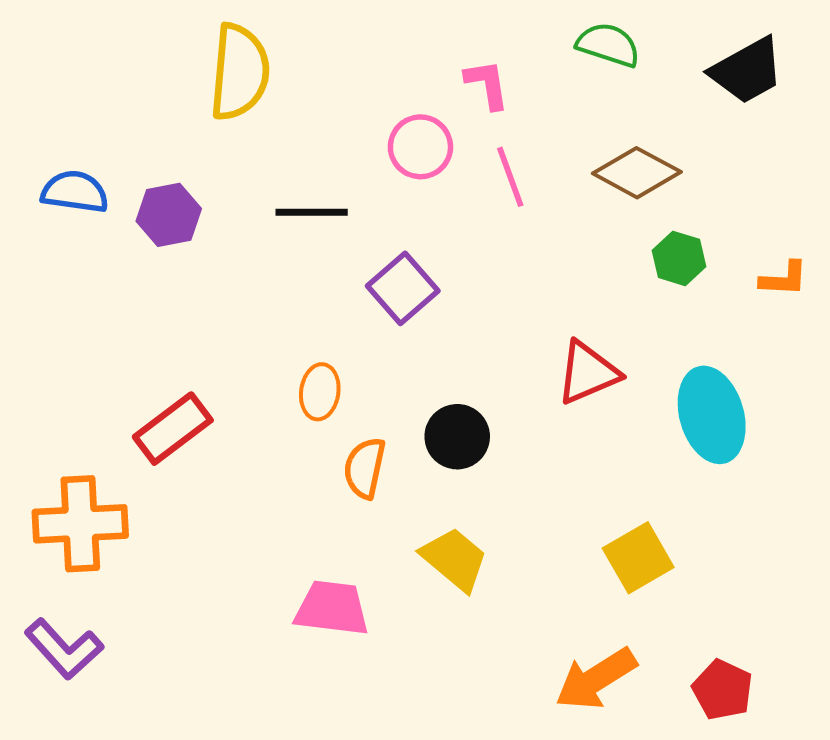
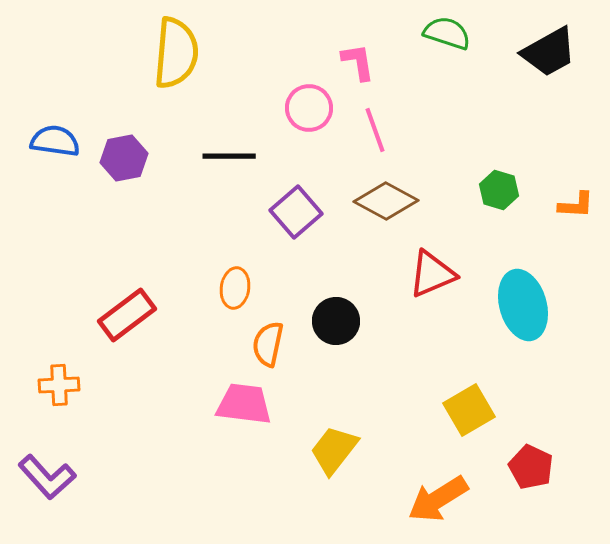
brown diamond: (637, 173) -> (386, 201), moved
orange cross: (80, 524) -> (59, 385), size x0.6
yellow trapezoid: (454, 559) -> (334, 450), moved, turned -92
pink trapezoid: (332, 608) -> (244, 404), moved
red pentagon: (723, 690) -> (531, 467), moved

